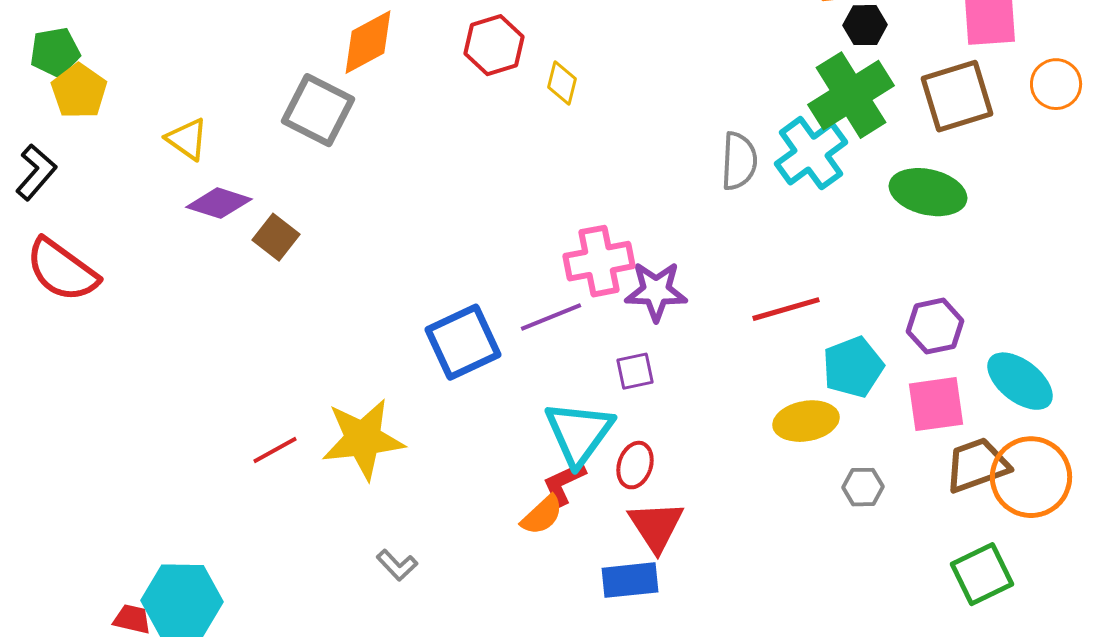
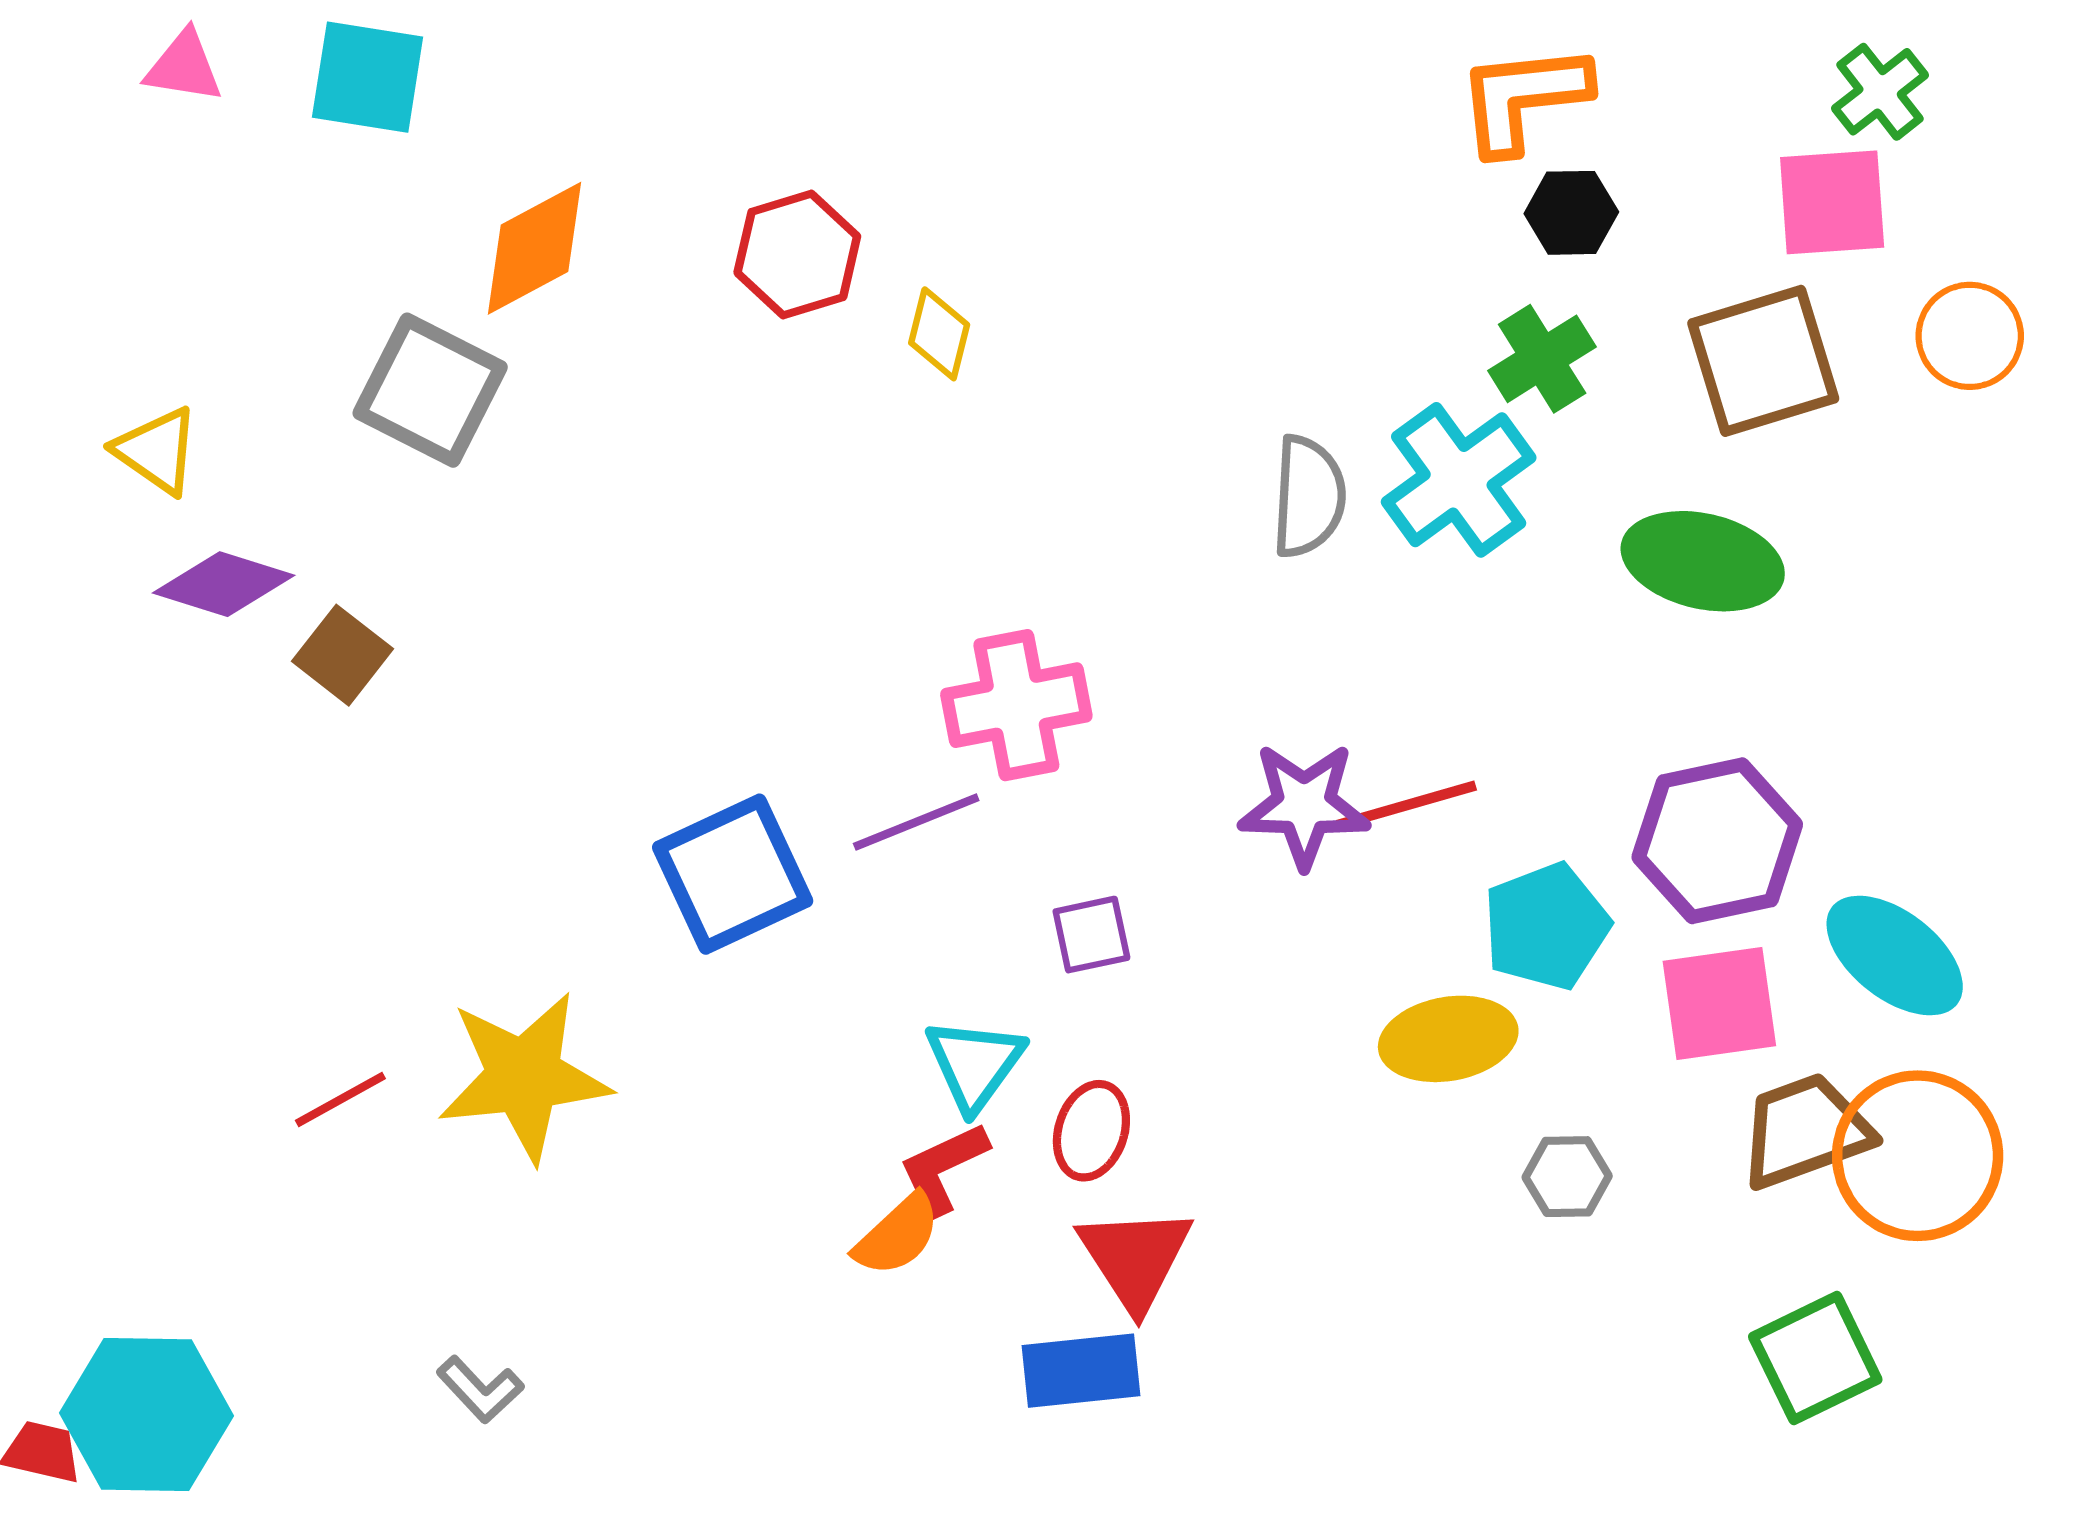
green cross: (851, 95) -> (1542, 359), size x0.6
purple star: (656, 291) -> (1304, 805), moved
purple hexagon: (935, 326) -> (1717, 841), size x1.4
cyan triangle: (579, 433) -> (975, 1064), size x0.7
gray L-shape: (397, 565) -> (480, 1389), moved

